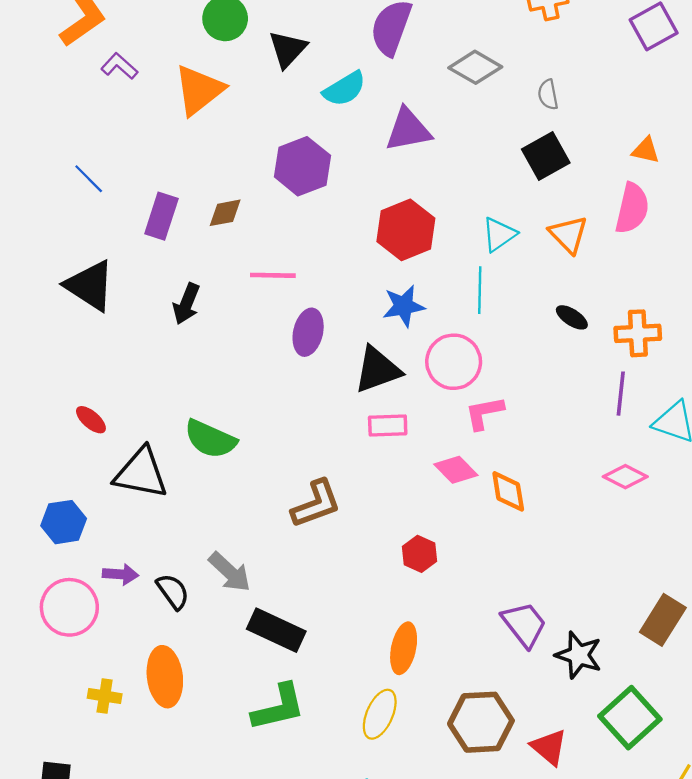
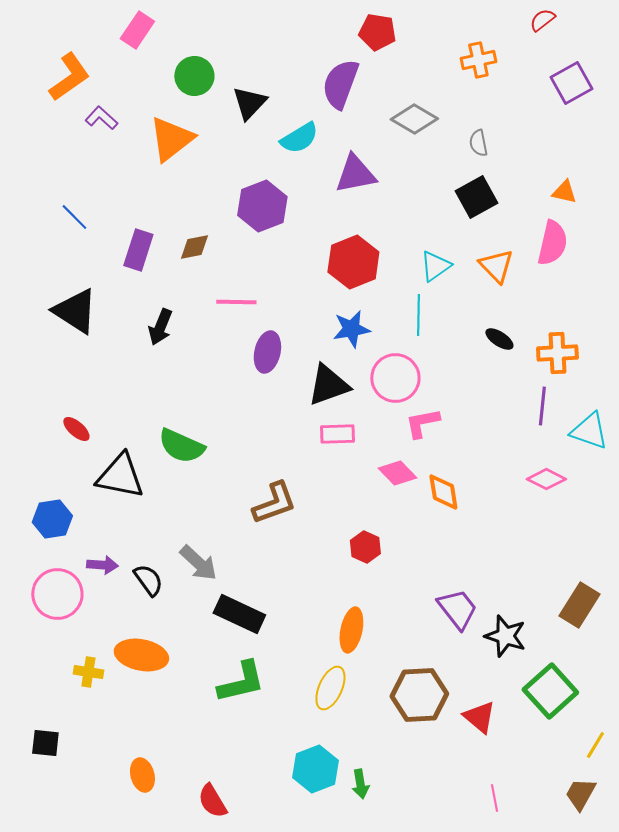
orange ellipse: (165, 677) -> (141, 655), turned -72

